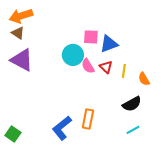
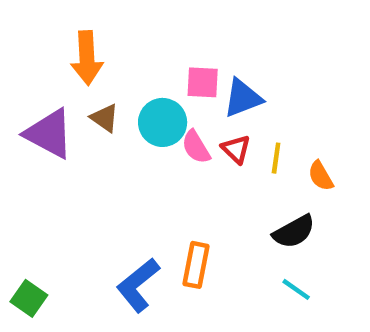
orange arrow: (21, 16) -> (87, 58), moved, turned -75
brown triangle: (18, 33) -> (105, 118), moved
cyan line: (133, 130) -> (296, 289), turned 64

